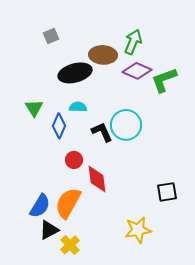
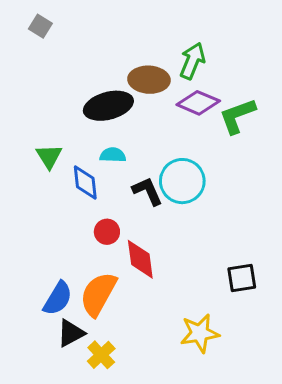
gray square: (51, 36) -> (40, 26), moved, turned -35
blue diamond: (59, 126) -> (85, 182), turned -30

